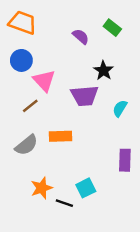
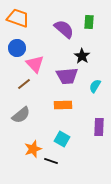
green rectangle: (112, 28) -> (89, 22), turned 56
purple semicircle: (81, 36) -> (64, 29), size x1.5
orange rectangle: (61, 136) -> (63, 105), moved
cyan square: (86, 188) -> (62, 139), moved, turned -35

